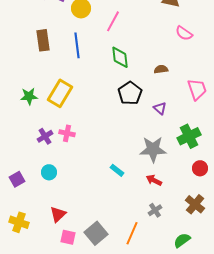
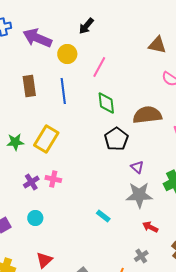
brown semicircle: (161, 69) -> (147, 115), size x2.0
purple triangle: (160, 108) -> (137, 167), moved
red arrow: (154, 180) -> (150, 227), moved

